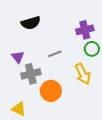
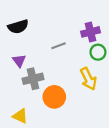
black semicircle: (31, 23) -> (18, 27), moved
gray line: (55, 54) -> (59, 46), moved

